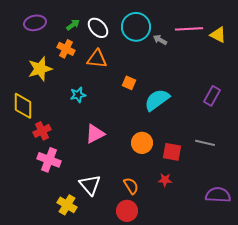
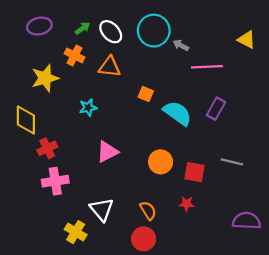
pink line: (189, 29) -> (207, 67), moved
purple rectangle: (212, 96) -> (216, 109), moved
cyan semicircle: (157, 100) -> (178, 113), turned 72
pink cross: (49, 160) -> (55, 181), turned -30

